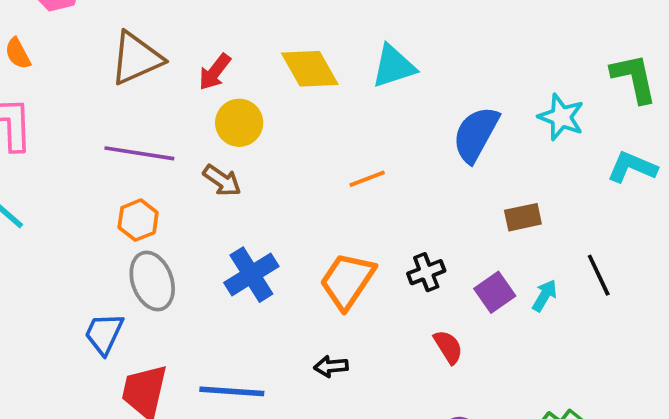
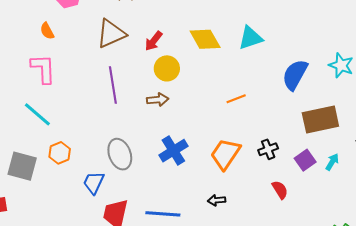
purple line: (139, 153) -> (113, 85), turned 72
brown arrow: (222, 180) -> (158, 100), turned -40
brown rectangle: (523, 217) -> (320, 120), size x1.8
orange hexagon: (138, 220) -> (60, 153), moved

